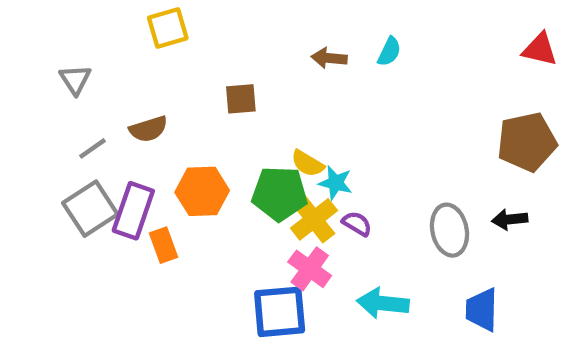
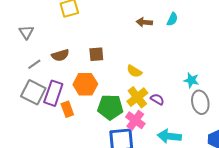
brown square: (241, 99) -> (96, 54), moved
cyan star: (336, 183) -> (191, 80), moved
green pentagon: (280, 194) -> (110, 107), moved
gray square: (90, 209) -> (33, 92), turned -30

